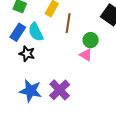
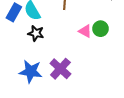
green circle: (91, 40) -> (101, 29), moved
black star: (27, 54) -> (36, 33), moved

